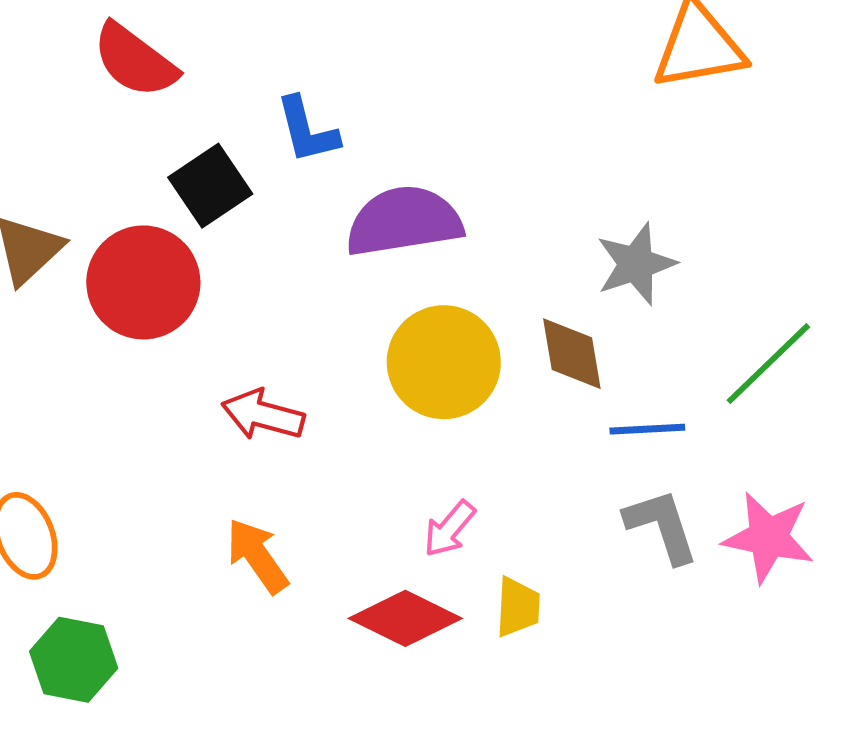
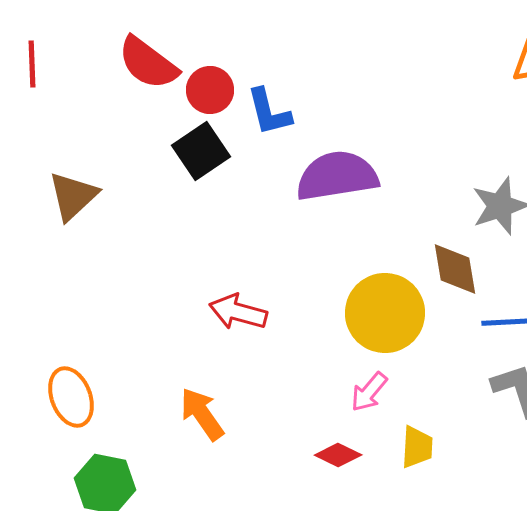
red circle: (143, 282) -> (210, 90), moved, size x0.6
yellow circle: (444, 362) -> (385, 313), moved
orange arrow: (257, 556) -> (202, 414), moved
red diamond: (405, 618) -> (338, 455), size x0.6

